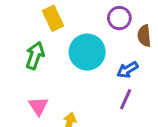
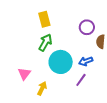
cyan circle: (87, 52) -> (61, 62), moved
green arrow: (35, 55) -> (45, 42), moved

